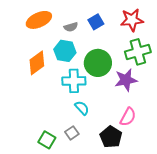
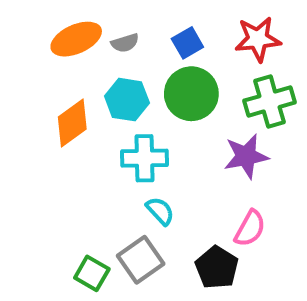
gray semicircle: (71, 27) -> (125, 43), moved
green circle: (98, 63) -> (191, 94), moved
gray square: (72, 133) -> (141, 260), size x1.6

